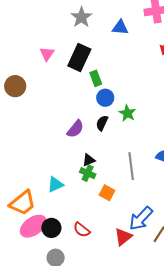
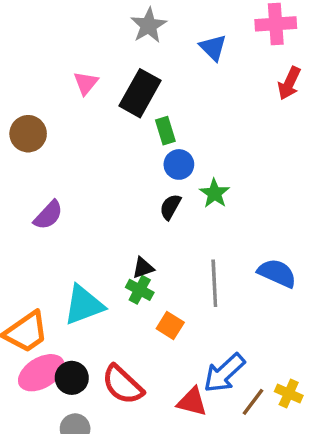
blue triangle: (120, 27) -> (213, 48), turned 36
purple semicircle: (75, 129) -> (48, 215), moved
cyan triangle: (55, 185) -> (84, 305), size x1.5
red semicircle: (82, 230) -> (123, 385), size x1.5
red triangle: (123, 237) -> (192, 402), turned 48

